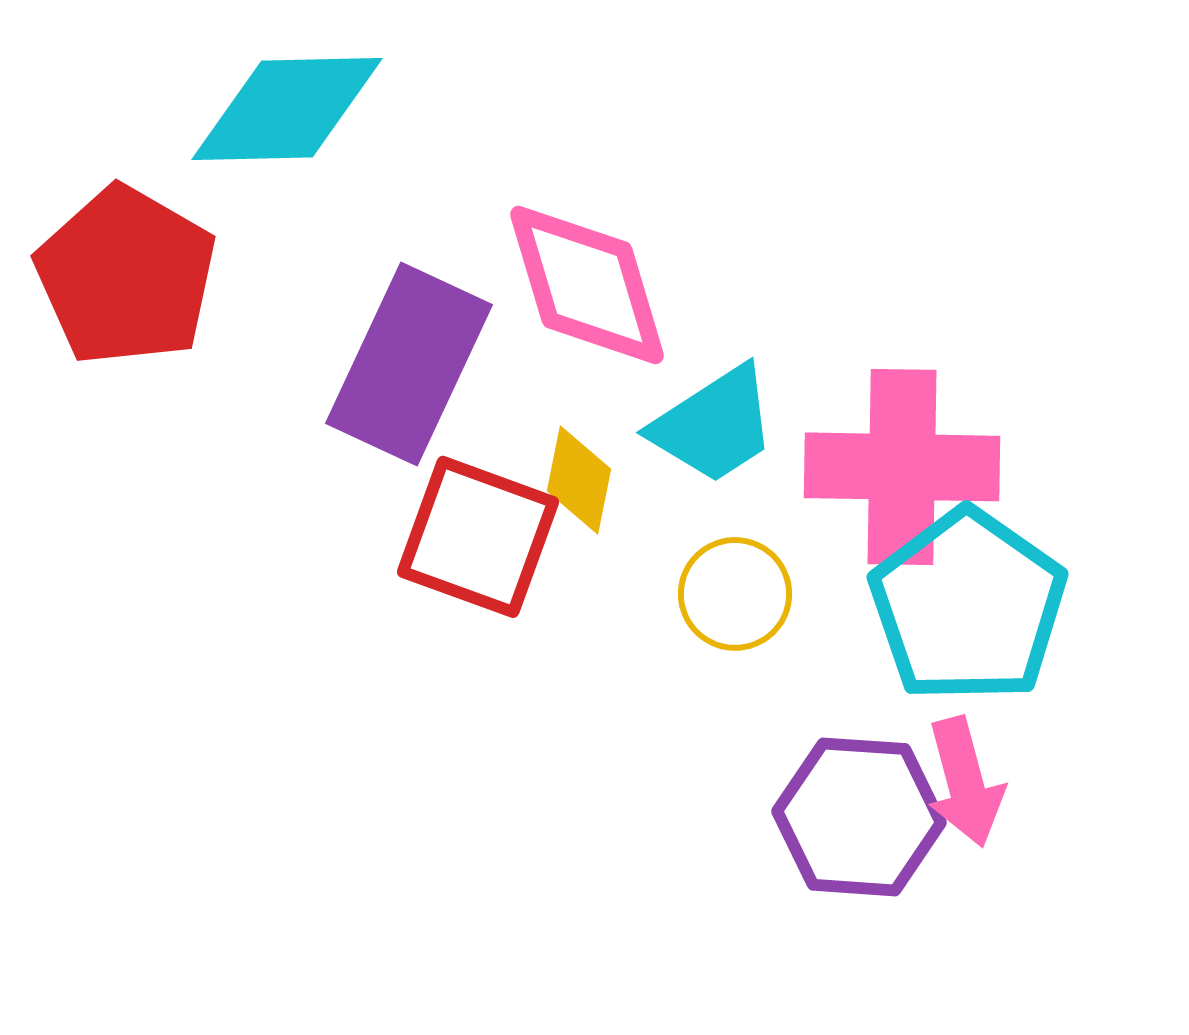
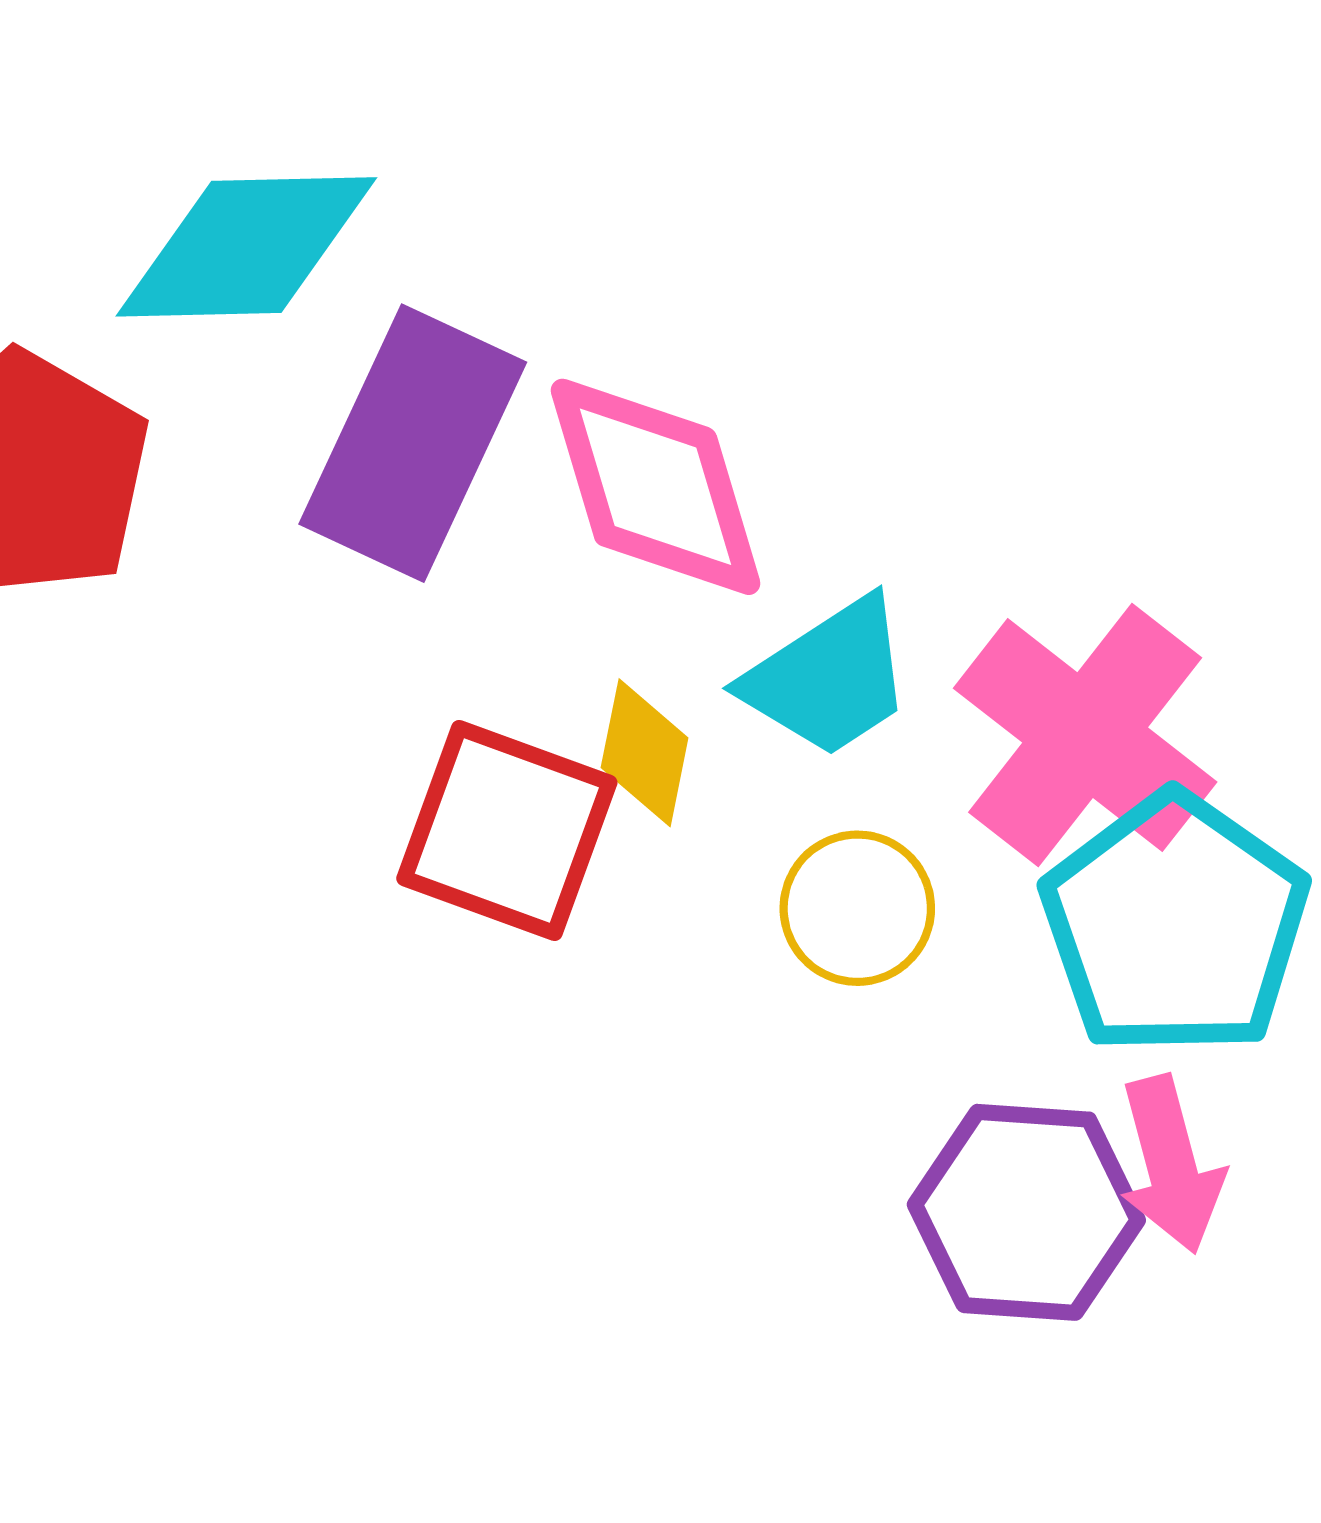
purple rectangle: (409, 364) -> (413, 443), moved
pink cross: (902, 467) -> (1085, 735), turned 37

